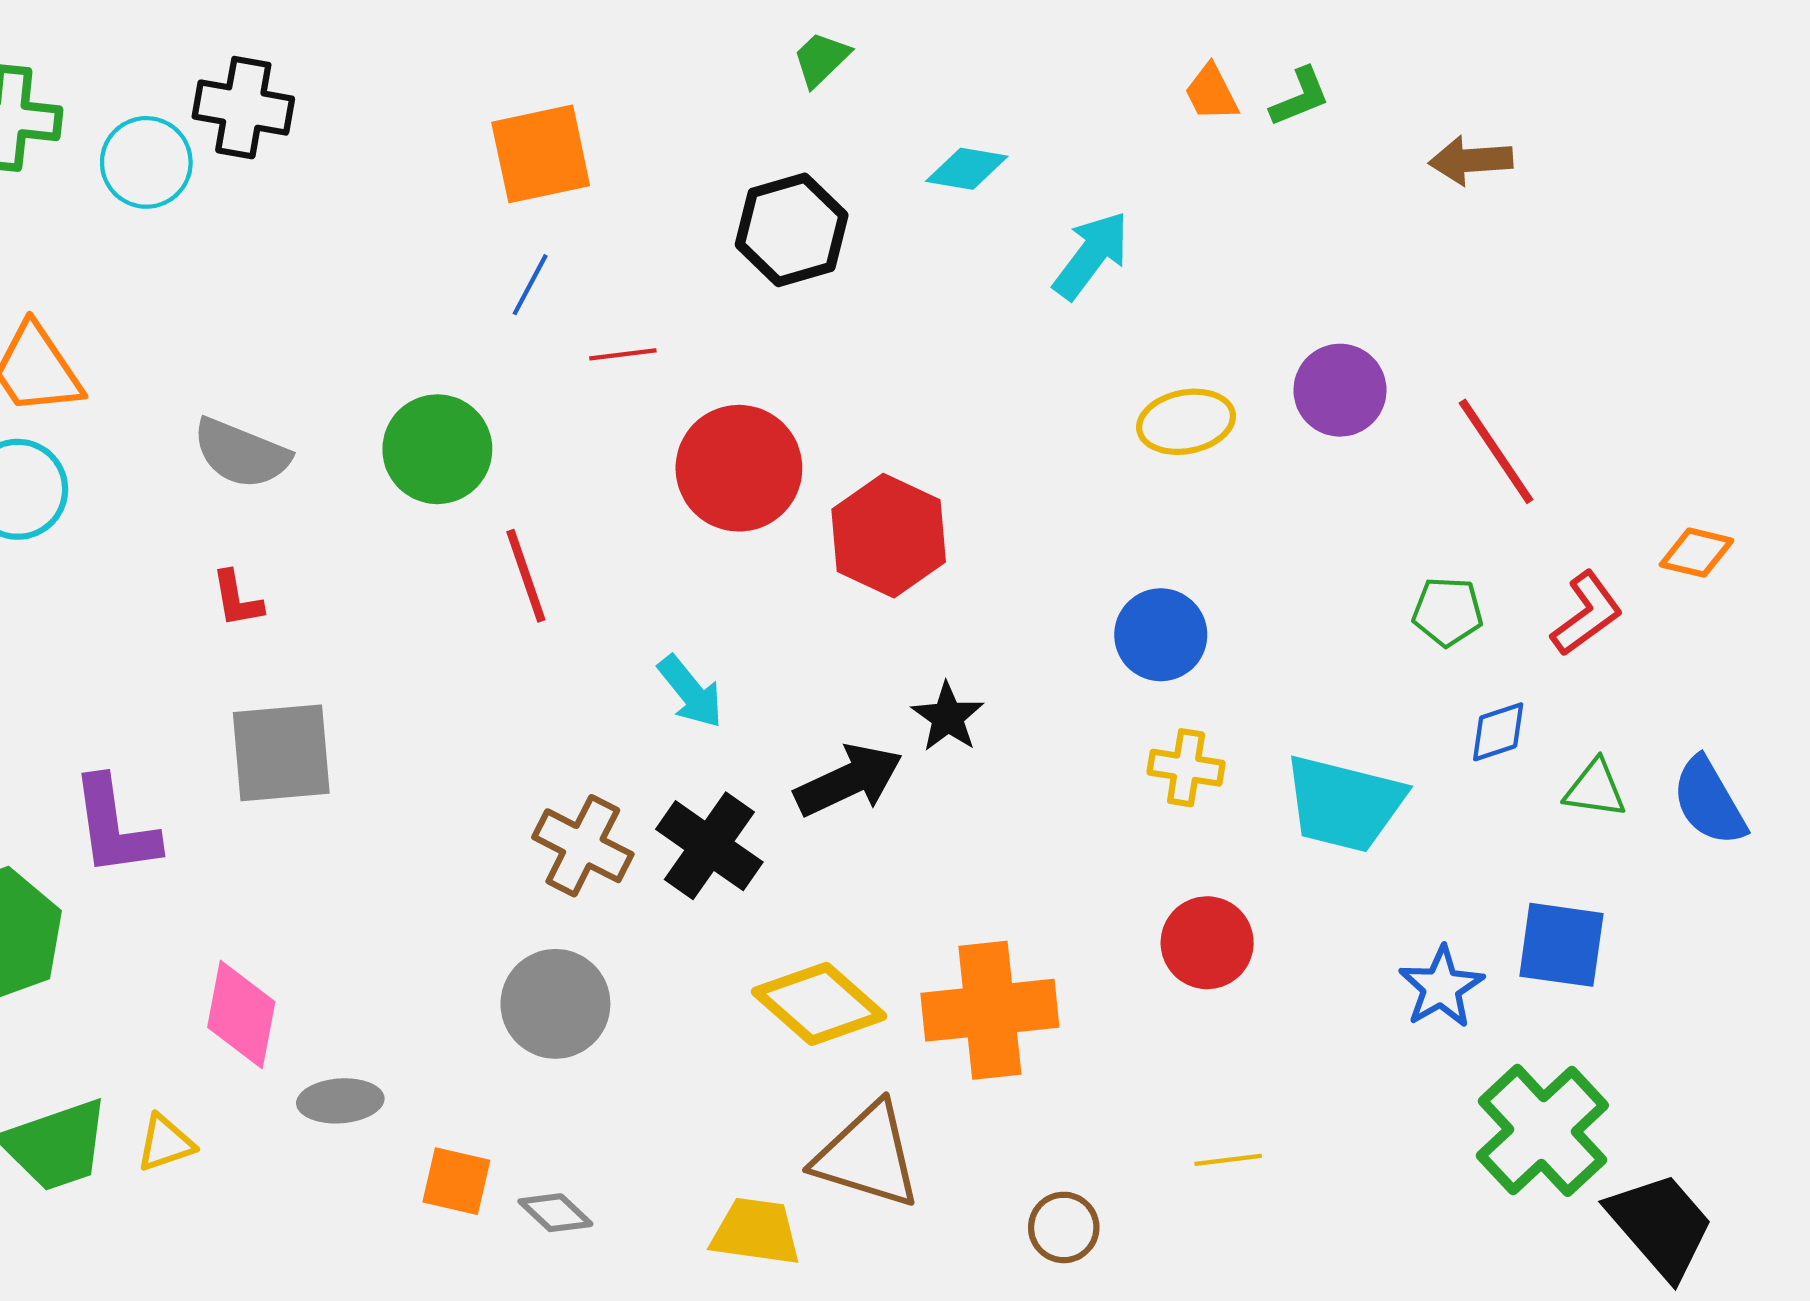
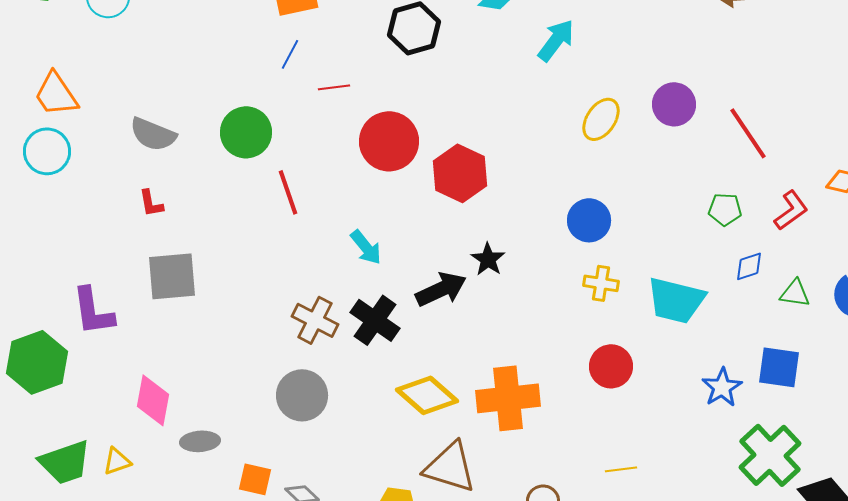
yellow ellipse: (1186, 422) -> (601, 119), turned -45

